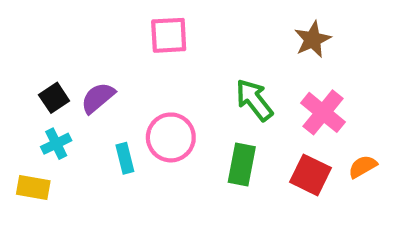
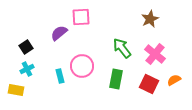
purple semicircle: (98, 98) -> (59, 33), moved

